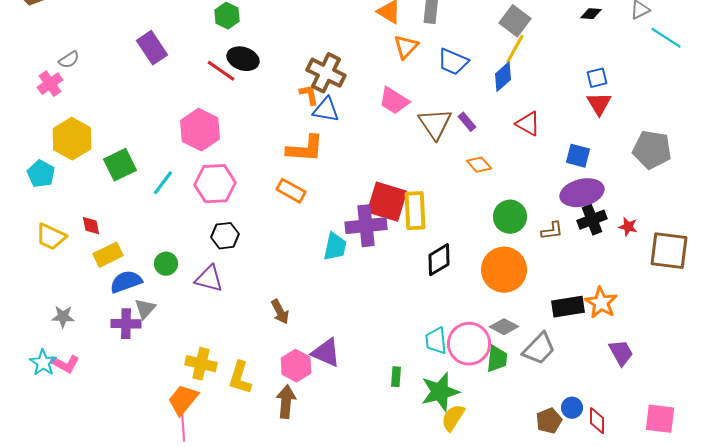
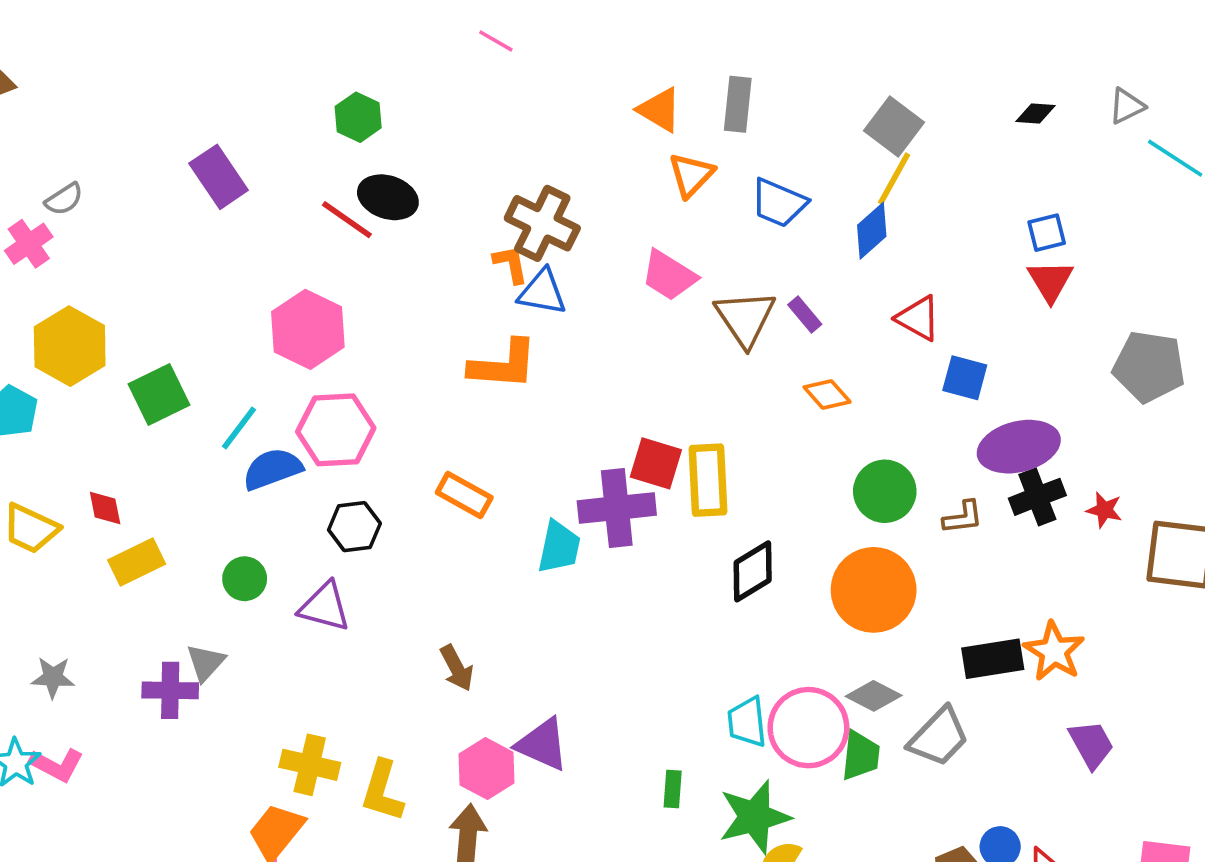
blue square: (578, 156) -> (965, 378), moved
orange rectangle: (291, 191) -> (464, 495), moved
red square: (387, 202) -> (656, 463), size x0.7
blue semicircle: (126, 282) -> (273, 469), moved

